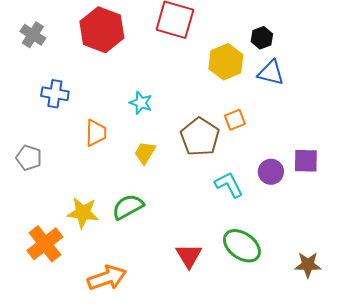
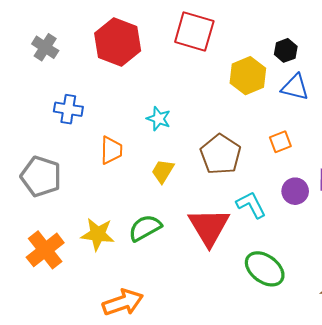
orange square: (235, 120) -> (280, 142), moved
gray pentagon: (29, 158) -> (41, 176), size x1.5
orange cross: (45, 244) -> (45, 250), moved
red triangle: (189, 256) -> (209, 227), moved, size x1.5

